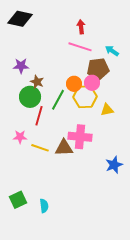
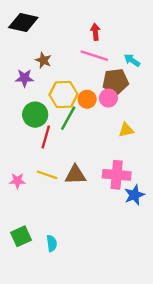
brown star: (37, 82) -> (43, 60), moved
yellow hexagon: (85, 97) -> (64, 94), moved
pink star: (20, 137) -> (17, 181), moved
pink cross: (80, 137) -> (117, 175), moved

